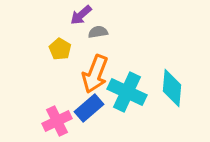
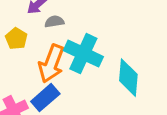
cyan cross: (127, 92) -> (83, 54), moved

